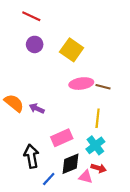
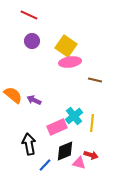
pink ellipse: (81, 84) -> (70, 62), moved
yellow line: (98, 118) -> (92, 123), moved
cyan cross: (95, 145) -> (74, 116), moved

